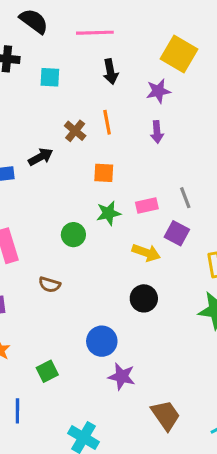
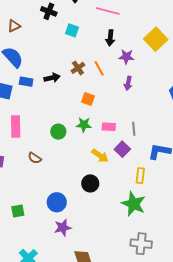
purple star: (158, 91) -> (126, 57), moved
orange line: (107, 122) -> (99, 68), turned -35
purple star: (122, 376) -> (63, 228), turned 30

